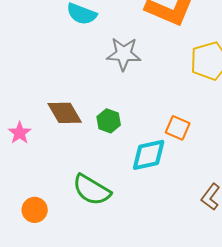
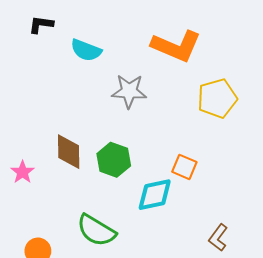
brown diamond: (65, 113) -> (69, 152), turned 30
green hexagon: (109, 121) -> (114, 160), size x1.4

